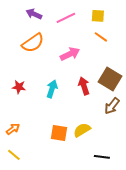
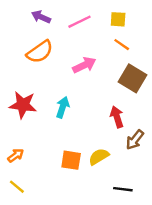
brown square: (110, 79) -> (133, 78), moved
red arrow: (84, 86) -> (117, 117), moved
red star: (19, 87) -> (23, 105), size x1.6
brown arrow: (112, 106) -> (135, 140), moved

